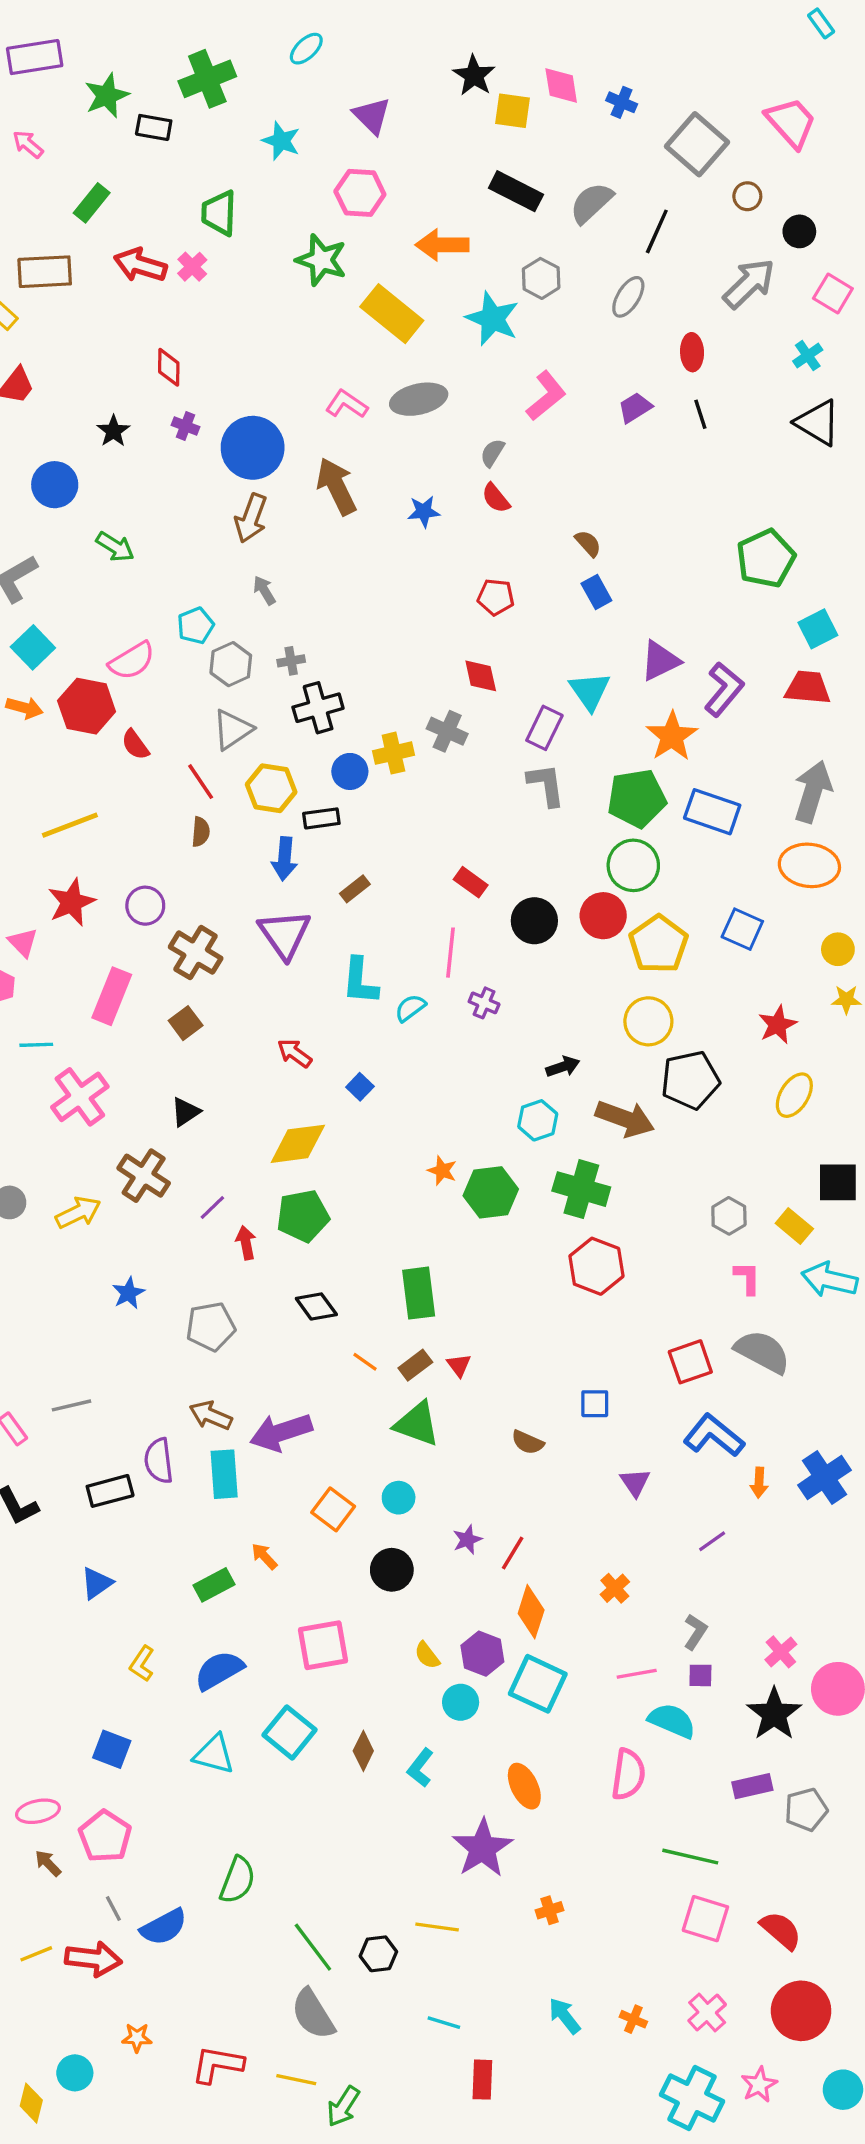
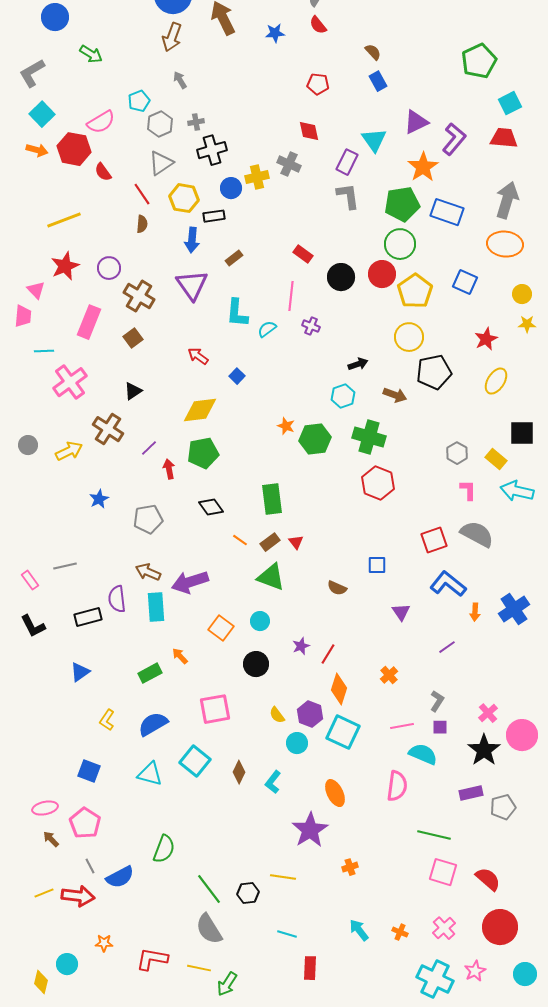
brown arrow: (625, 1119) -> (395, 395), size x0.7

